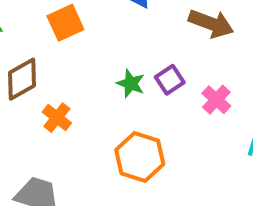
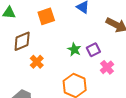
pink cross: (216, 100) -> (107, 67), moved

